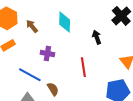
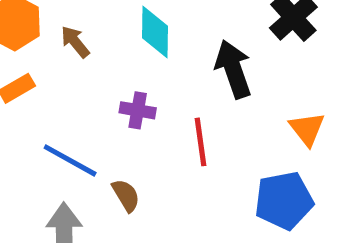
black arrow: (97, 37) -> (233, 69), size x1.6
purple cross: (47, 53) -> (138, 110), moved

